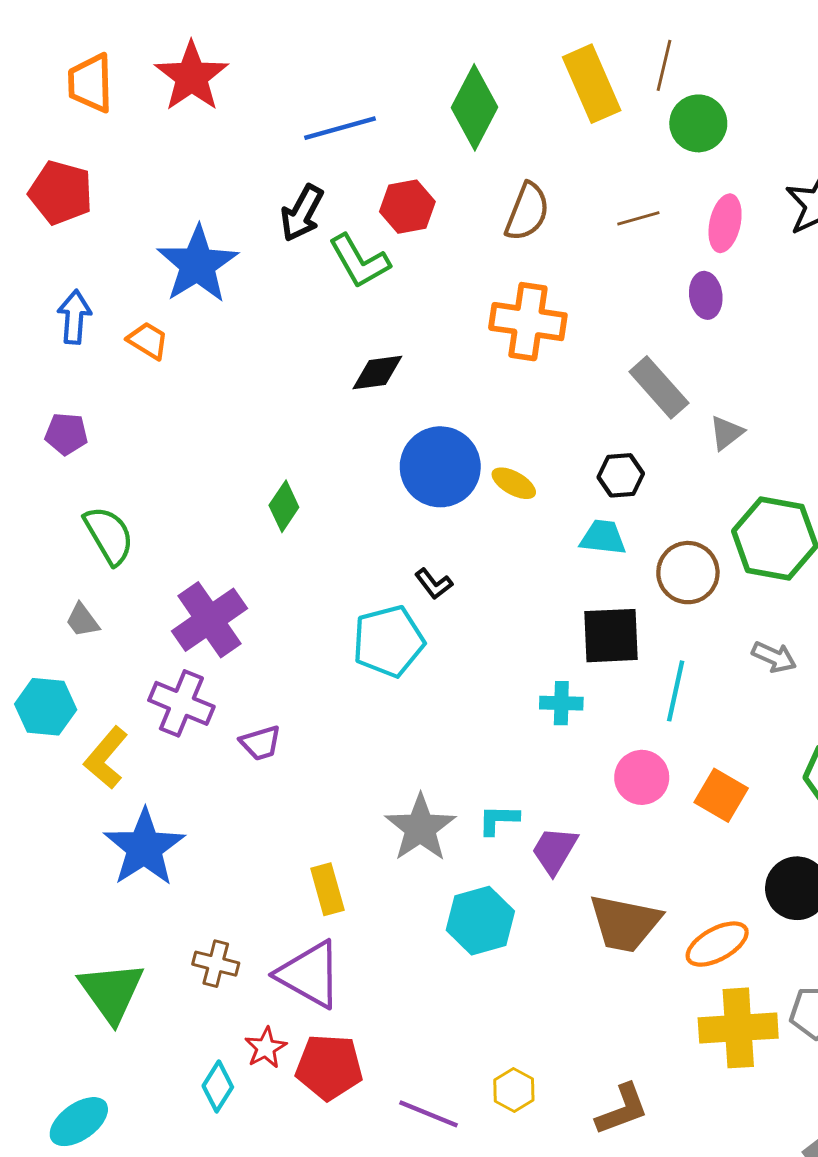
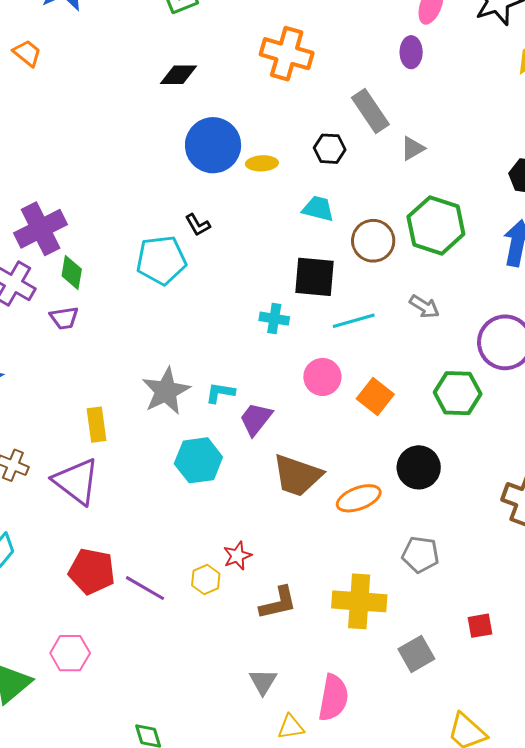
orange trapezoid: (148, 341) -> (27, 53), moved
black hexagon: (621, 475) -> (330, 149), moved
yellow ellipse: (514, 483) -> (262, 163), turned -40
green diamond: (284, 506) -> (72, 273), moved, turned -32
cyan line: (676, 691) -> (354, 321), turned 54
yellow cross: (738, 1028) -> (359, 601), moved
red star: (266, 1048) -> (237, 556), moved
red pentagon: (329, 1067) -> (92, 571), moved

